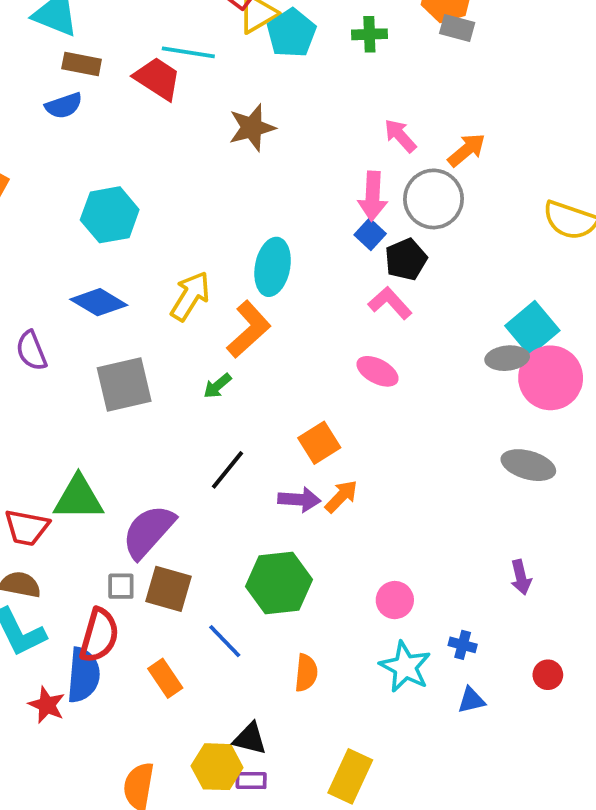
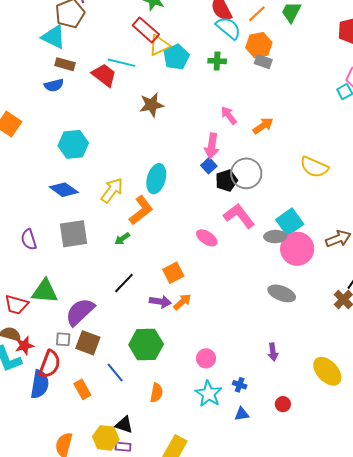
gray circle: (433, 199) -> (246, 173), moved
pink L-shape: (390, 303) -> (239, 216), moved, size x1.4
purple semicircle: (31, 351) -> (29, 240), moved
red star: (47, 705) -> (24, 346), moved, turned 30

